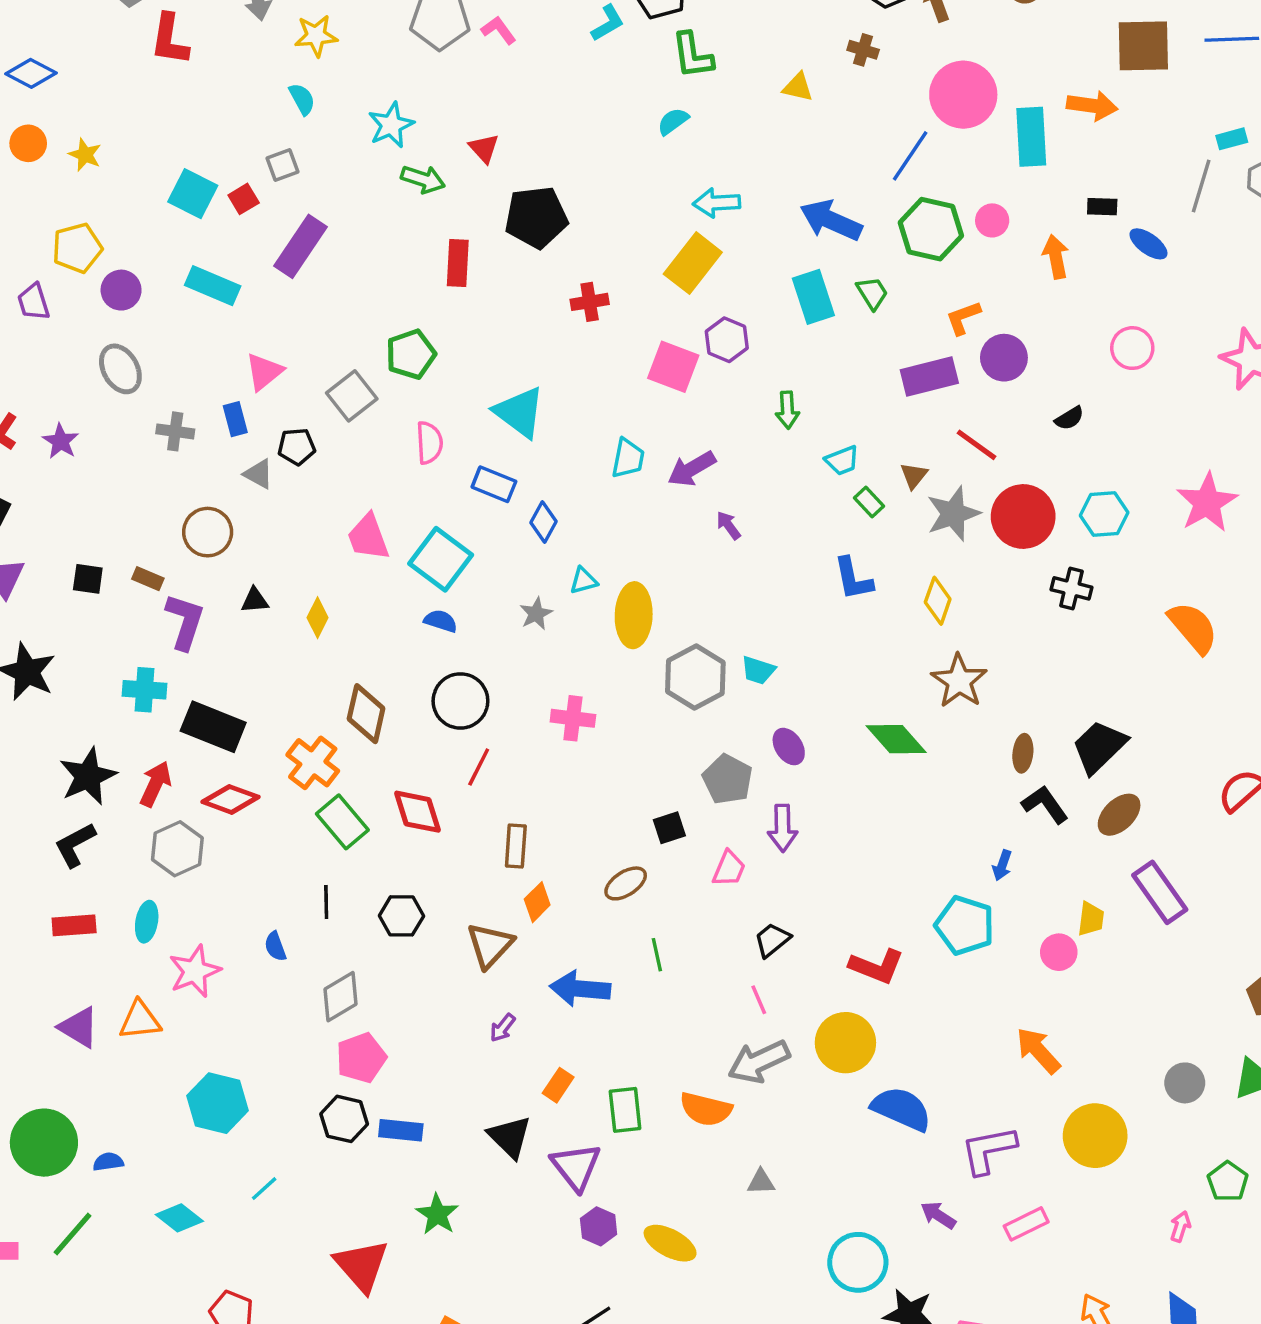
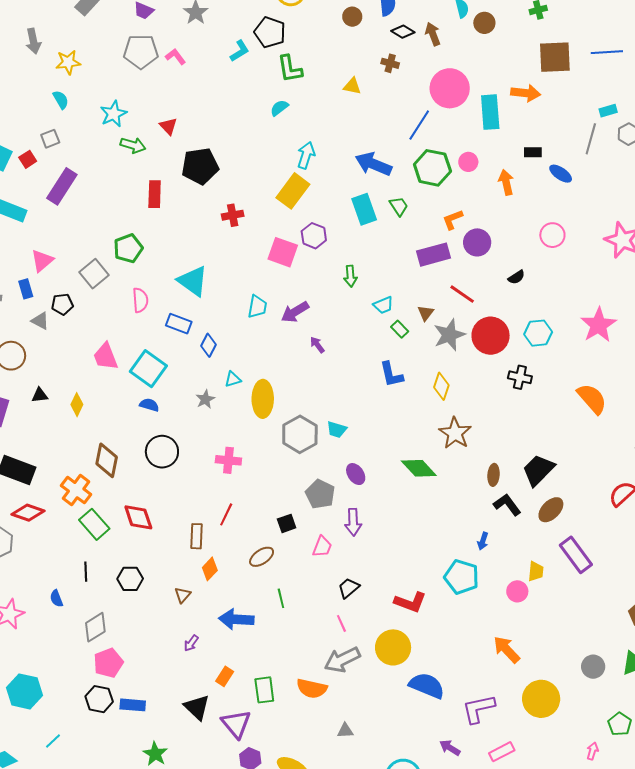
cyan arrow: (717, 203) -> (306, 155), turned 112
red line: (479, 767) -> (226, 514), moved
brown triangle: (490, 945) -> (183, 595), size x0.6

